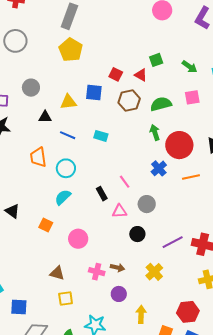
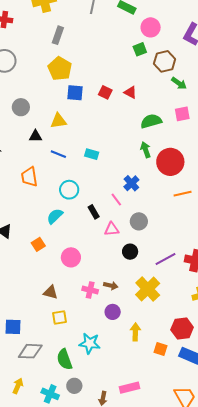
gray rectangle: (69, 16) -> (58, 35), size x0.7
green square: (156, 60) -> (140, 49), moved
blue square: (94, 92) -> (75, 93), moved
brown hexagon: (129, 101) -> (165, 61), moved
cyan circle: (66, 168) -> (69, 190), moved
blue cross: (159, 168) -> (131, 183), moved
orange square: (46, 225) -> (38, 244), turned 32
yellow cross: (154, 272) -> (148, 289), size x1.4

